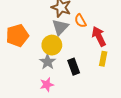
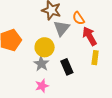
orange semicircle: (80, 21) -> (78, 18), moved
gray triangle: (60, 27) -> (61, 28), moved

